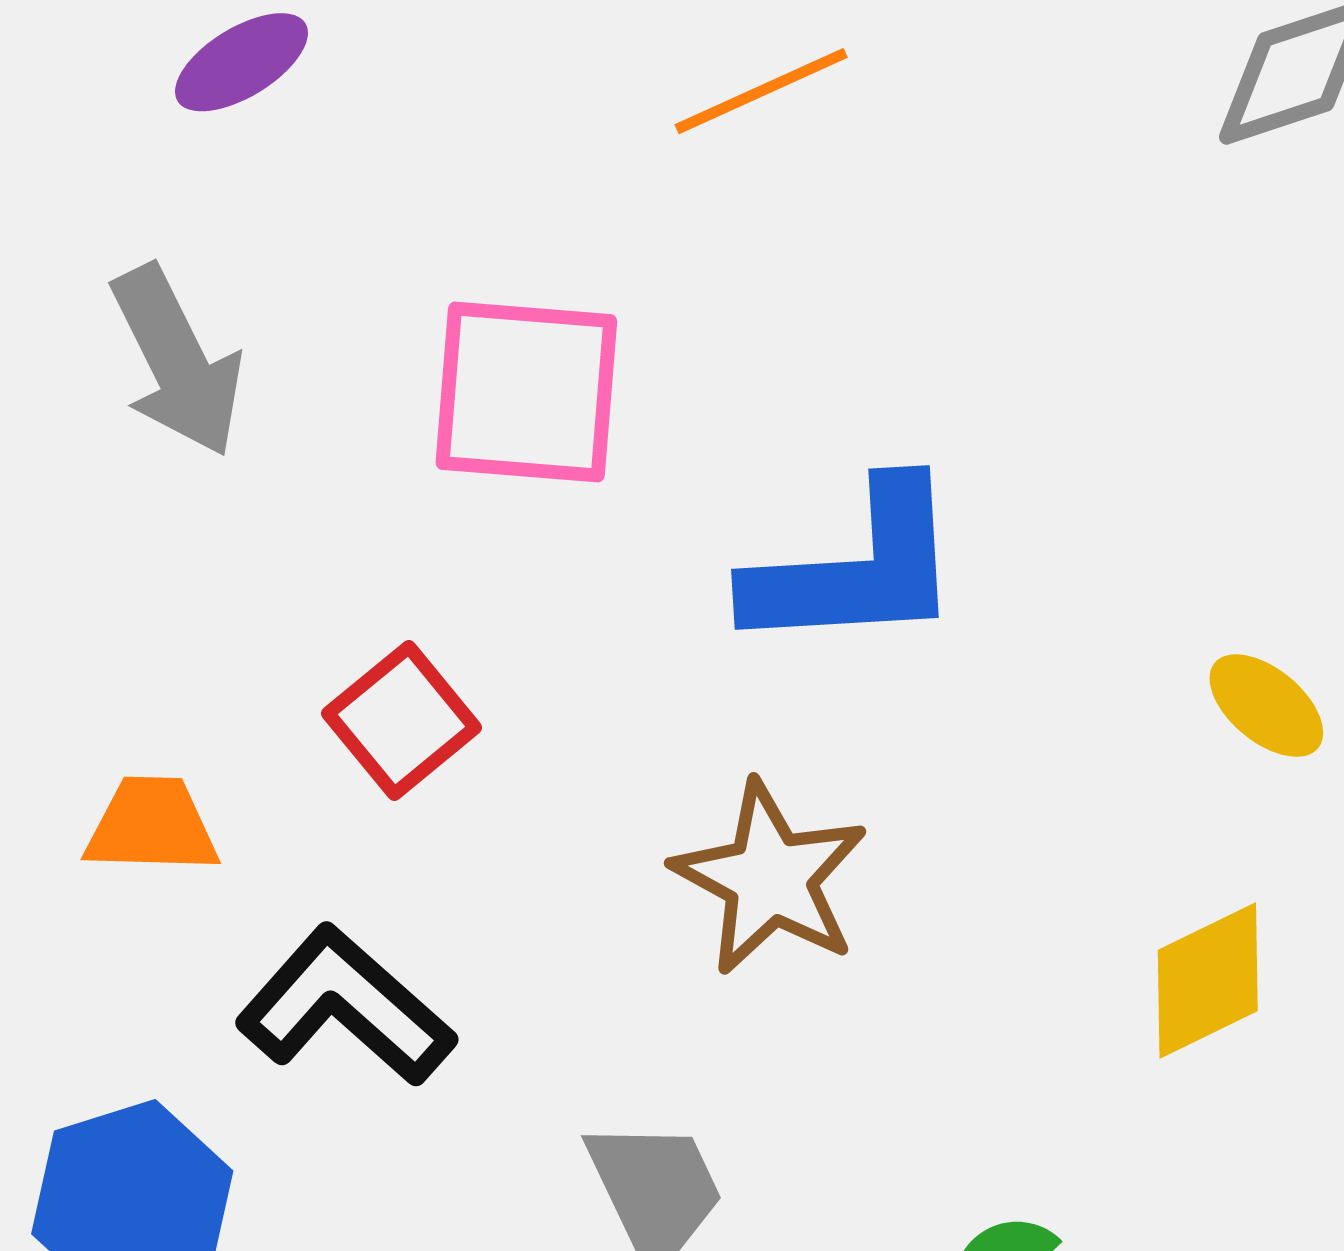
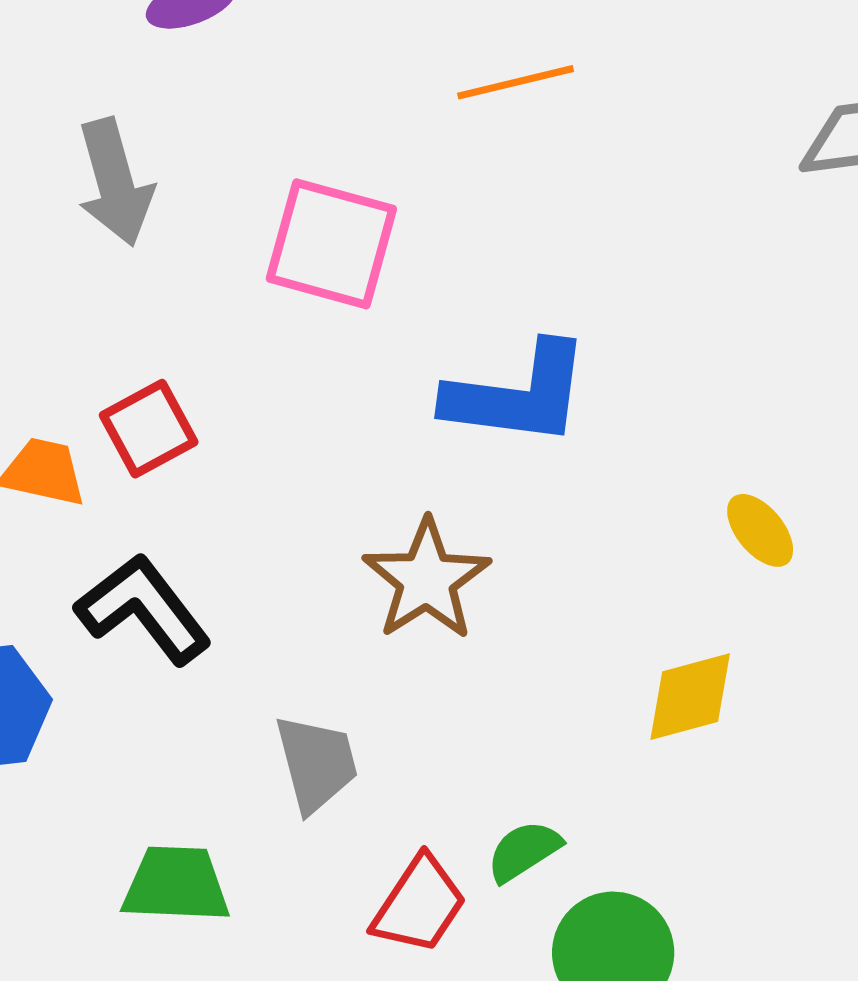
red square: (402, 721) -> (149, 429), moved

